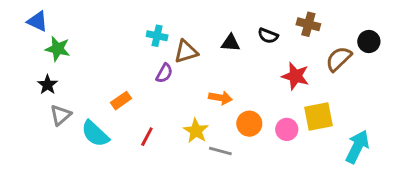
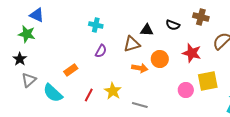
blue triangle: (37, 21) -> (37, 15), moved
brown triangle: (186, 52) -> (132, 44), moved
orange circle: (249, 124) -> (160, 59), moved
yellow star: (196, 131) -> (113, 91), moved

